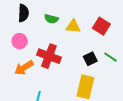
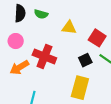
green semicircle: (51, 19) -> (41, 14), moved
red square: (101, 26) -> (97, 38), moved

